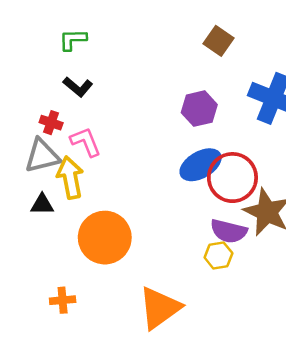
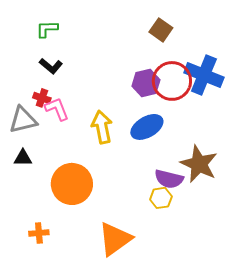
red cross: (51, 123) -> (42, 98), moved
yellow arrow: (70, 178) -> (102, 127), moved
red circle: (232, 178) -> (172, 81), moved

